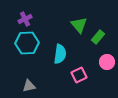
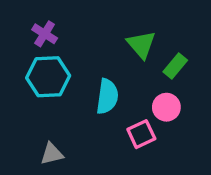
purple cross: (25, 19) -> (45, 34), turned -32
pink circle: (107, 62) -> (166, 107), moved

